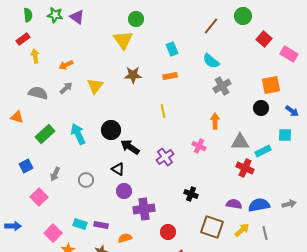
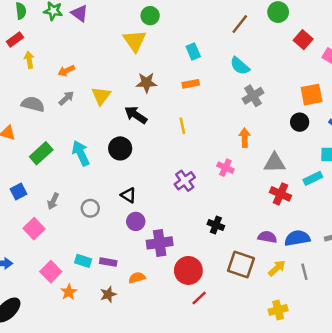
black arrow: (130, 147) -> (136, 115), moved
cyan rectangle: (263, 151) -> (313, 178), moved
red circle: (168, 232) -> (188, 270), size x1.5

